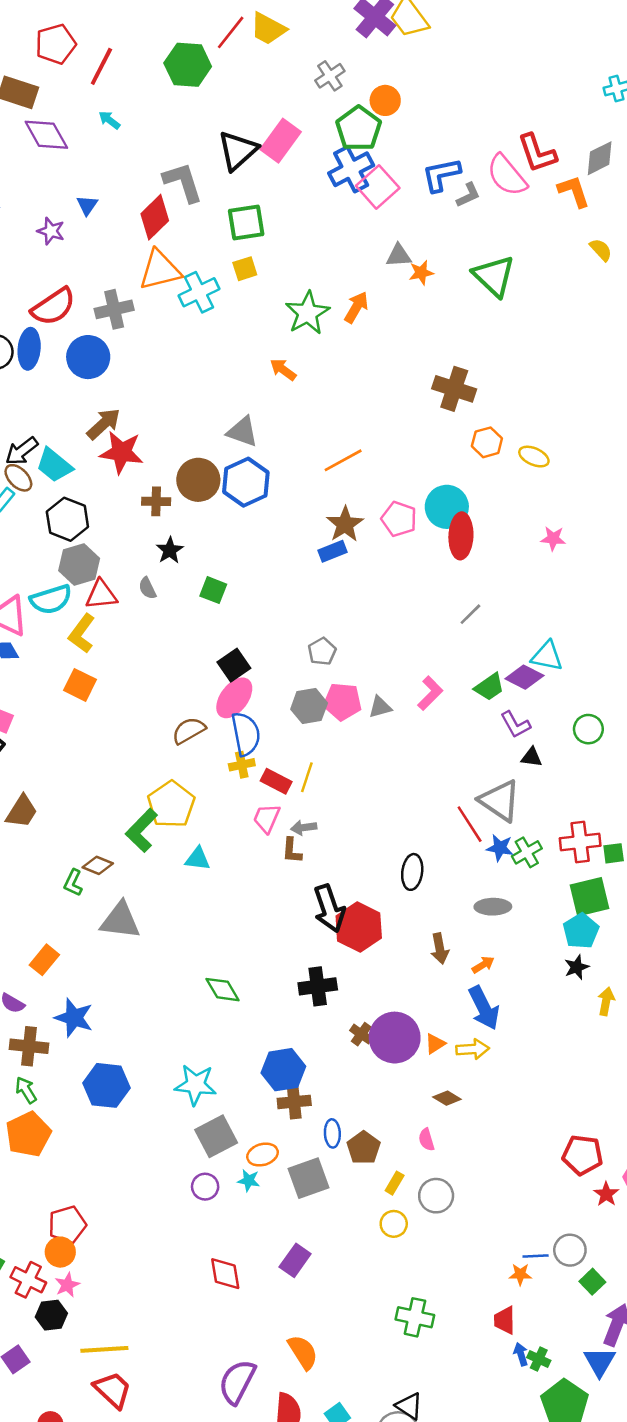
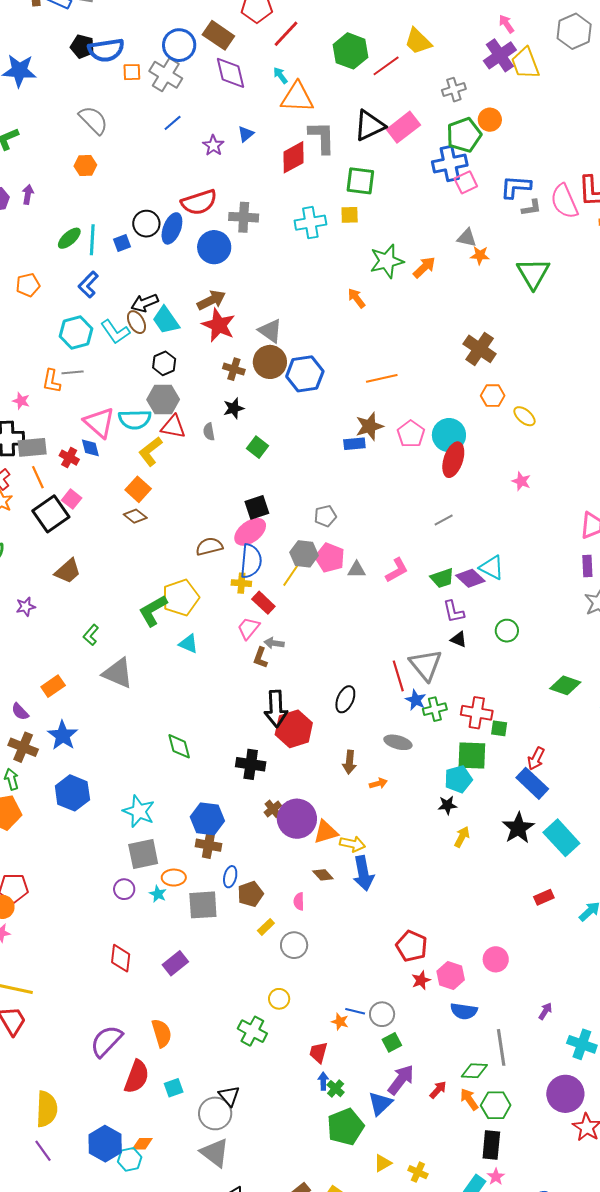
red line: (231, 32) -> (386, 66), moved
pink square: (378, 187) -> (466, 182), size x0.7
orange triangle: (160, 270) -> (297, 97), moved
gray triangle: (243, 432) -> (270, 331), moved
black hexagon: (67, 519) -> (164, 363), size x0.7
yellow line: (307, 777) -> (291, 576), moved
brown diamond: (98, 865) -> (135, 516), moved
blue arrow: (484, 1008) -> (363, 873), moved
orange triangle: (435, 1044) -> (326, 832), size x1.5
yellow circle: (394, 1224) -> (279, 999), moved

